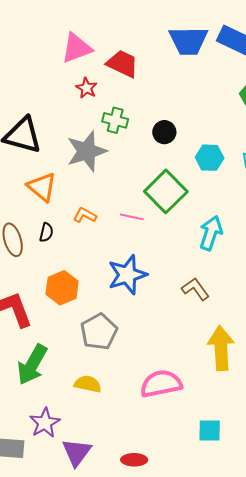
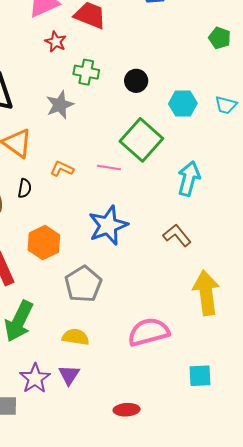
gray star: (87, 151) -> (60, 105), size x0.7
purple triangle: (77, 452) -> (69, 375), moved, size x0.7

